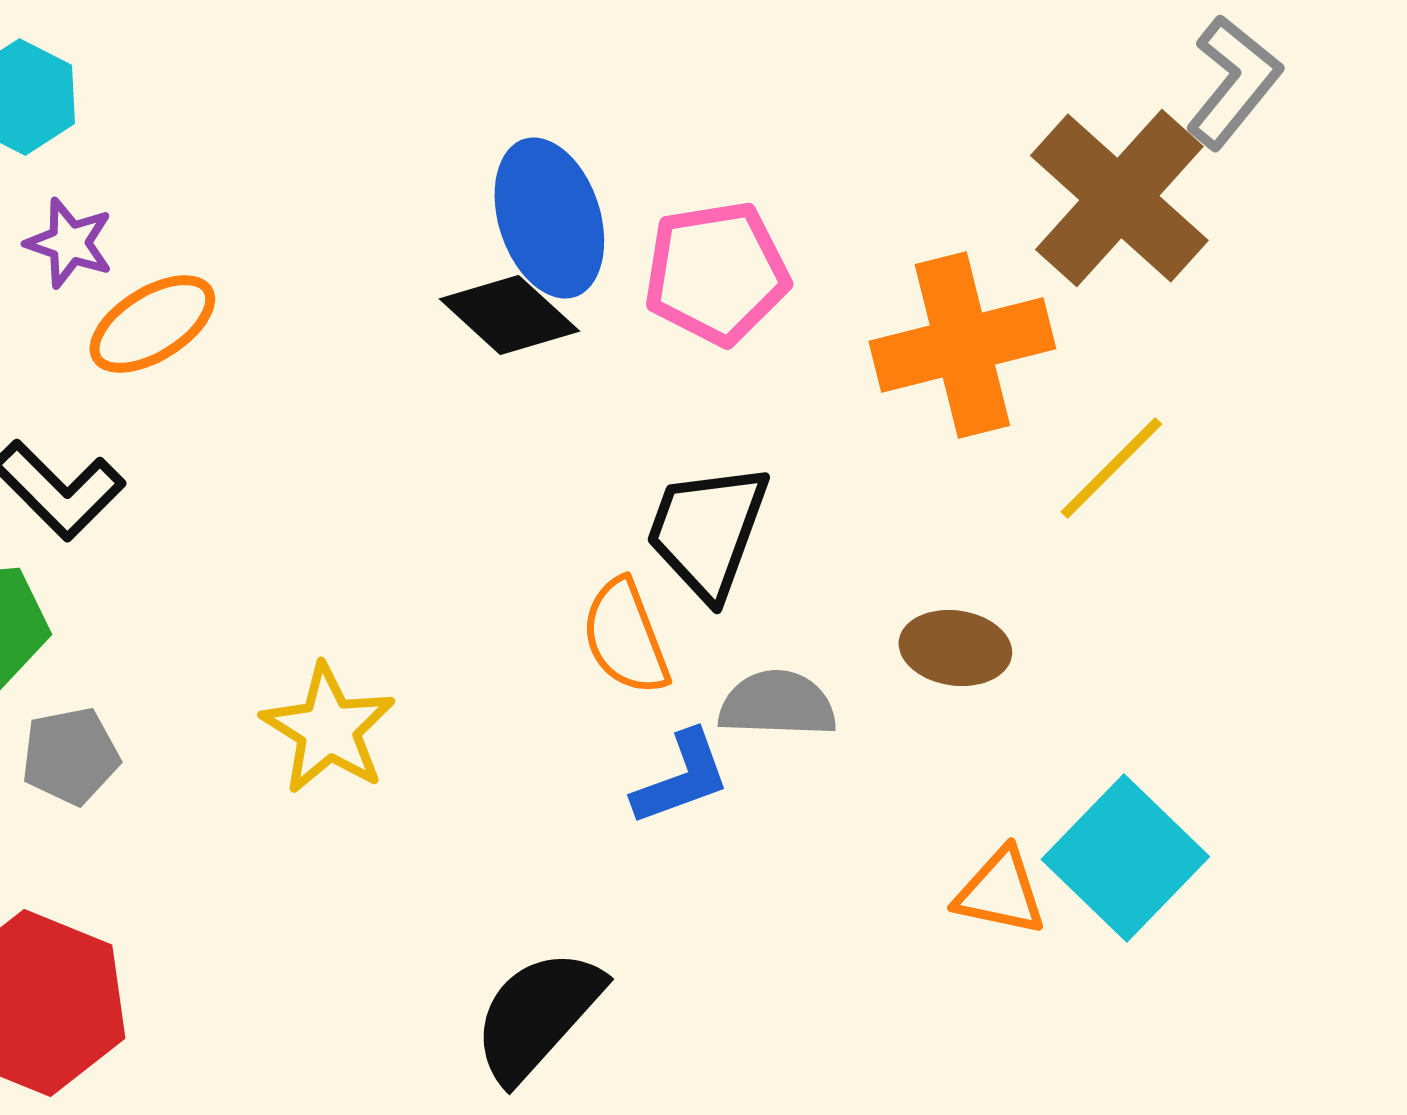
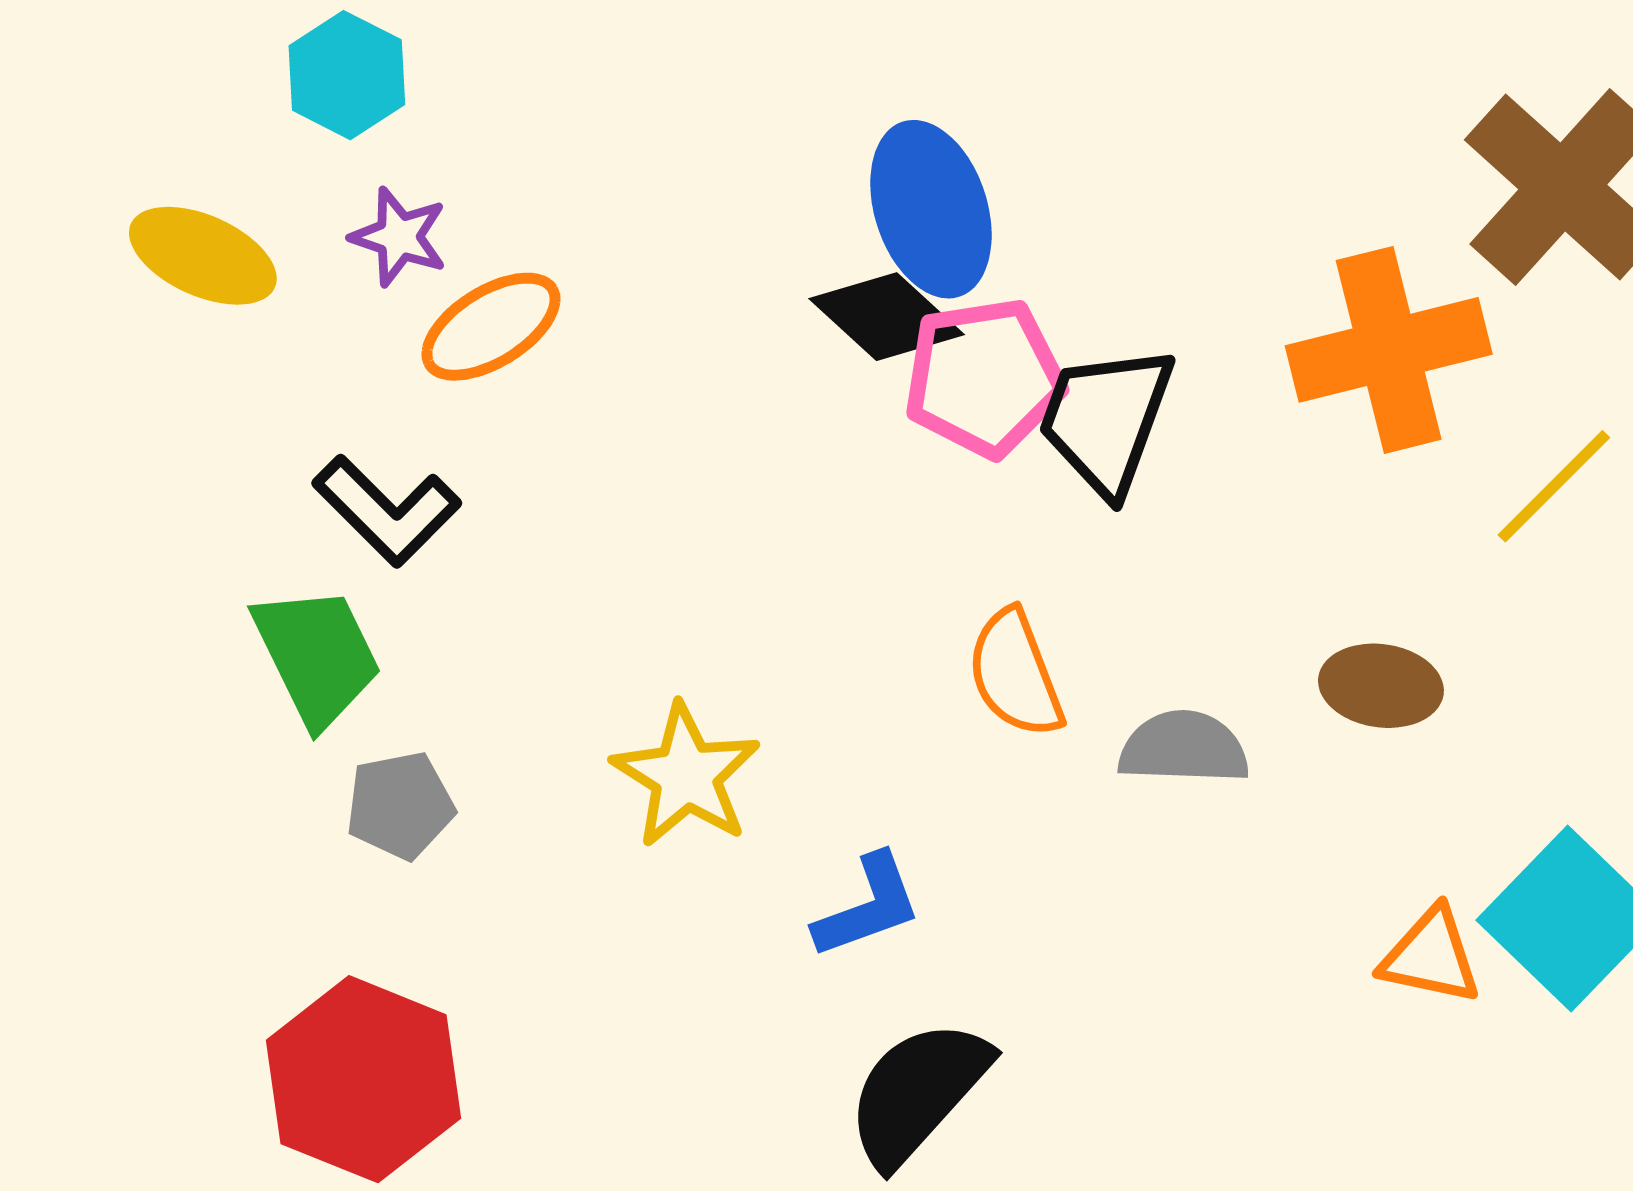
pink pentagon: (716, 273) -> (984, 378), moved
black trapezoid: (707, 531) -> (1106, 420), moved
blue L-shape: (681, 778) -> (868, 906), moved

